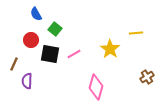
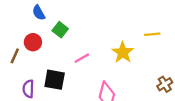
black square: (50, 54) -> (55, 80), moved
brown line: (14, 64) -> (15, 56), moved

